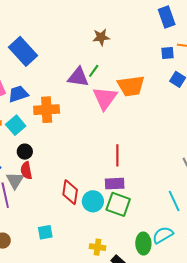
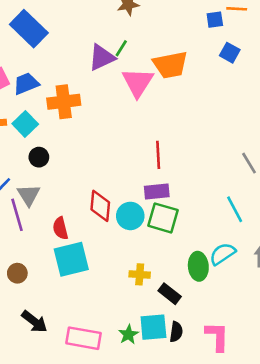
purple triangle: (78, 77) -> (102, 57), turned -30
red semicircle: (26, 170) -> (60, 228), moved
cyan square: (45, 232) -> (71, 259), size x1.8

